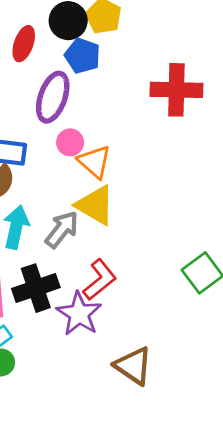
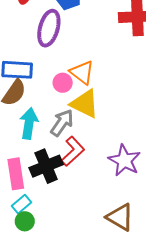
pink circle: (70, 142) -> (63, 83), moved
red L-shape: (100, 280) -> (73, 151), moved
purple star: (79, 314) -> (124, 160), moved

